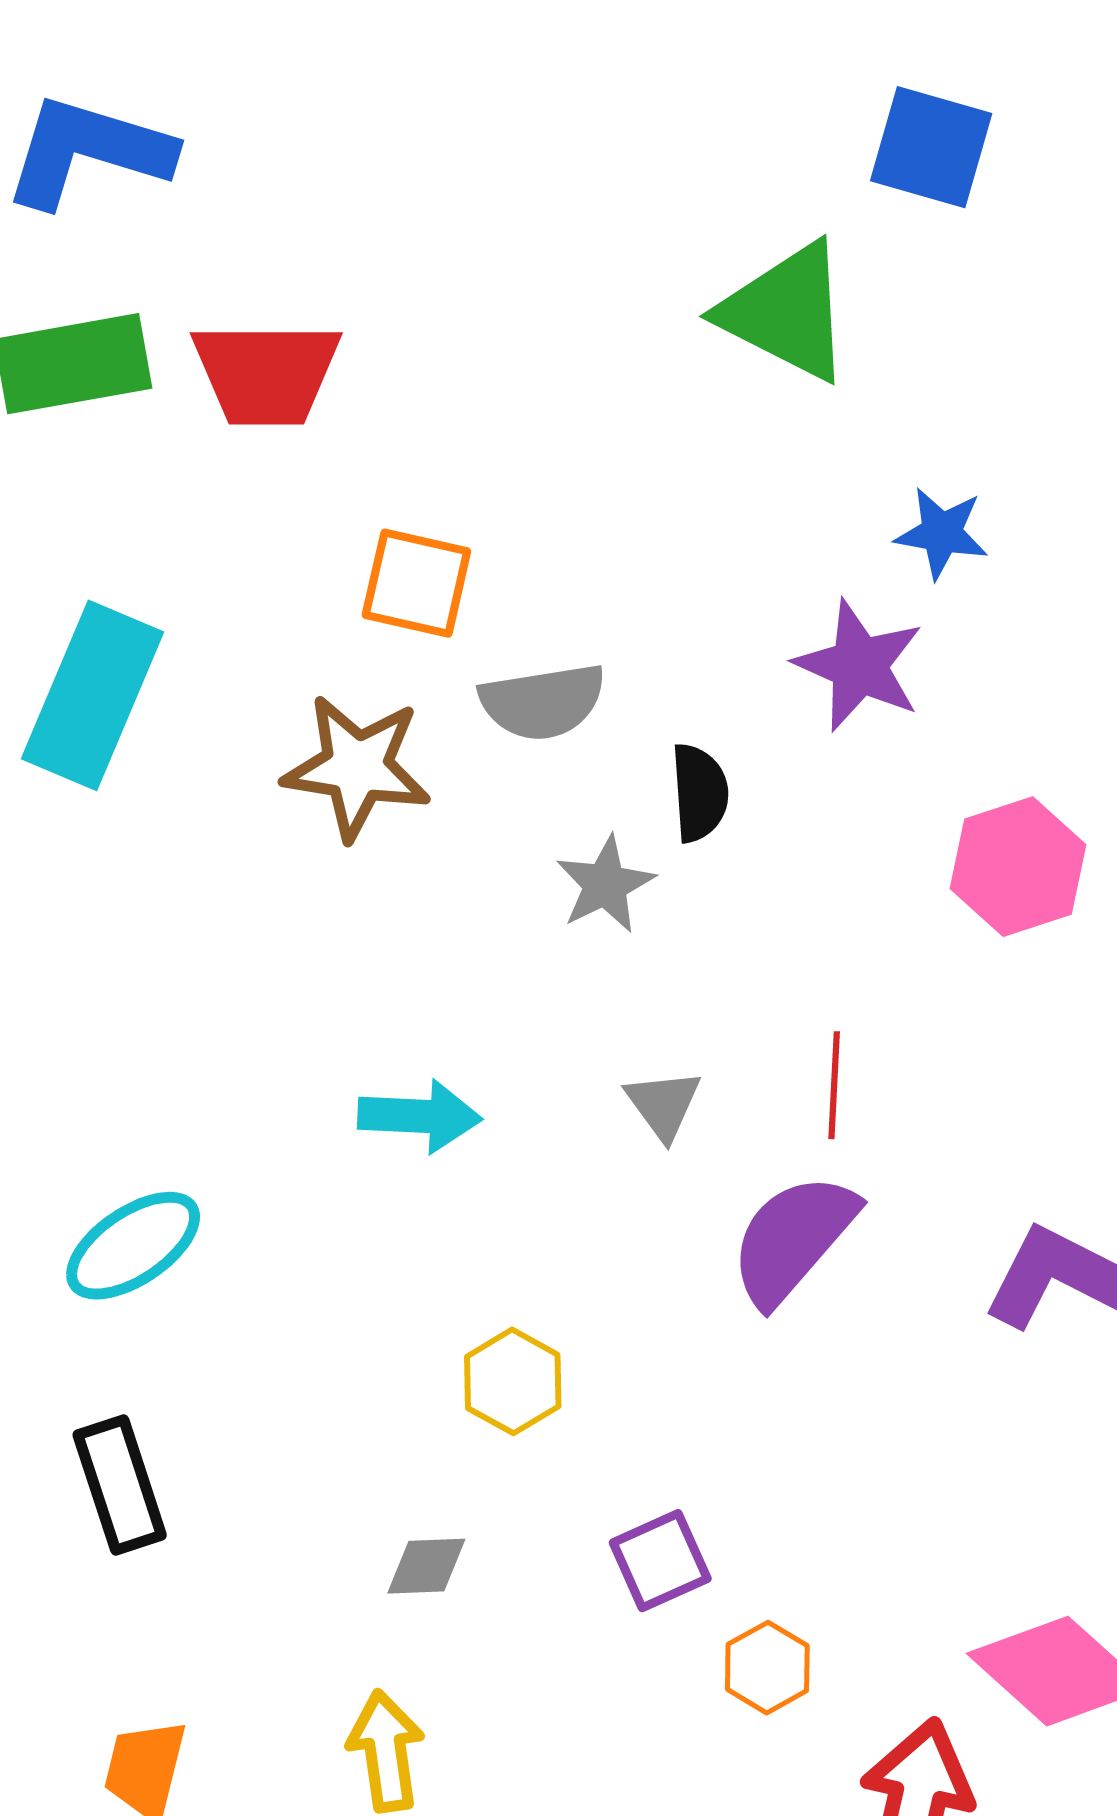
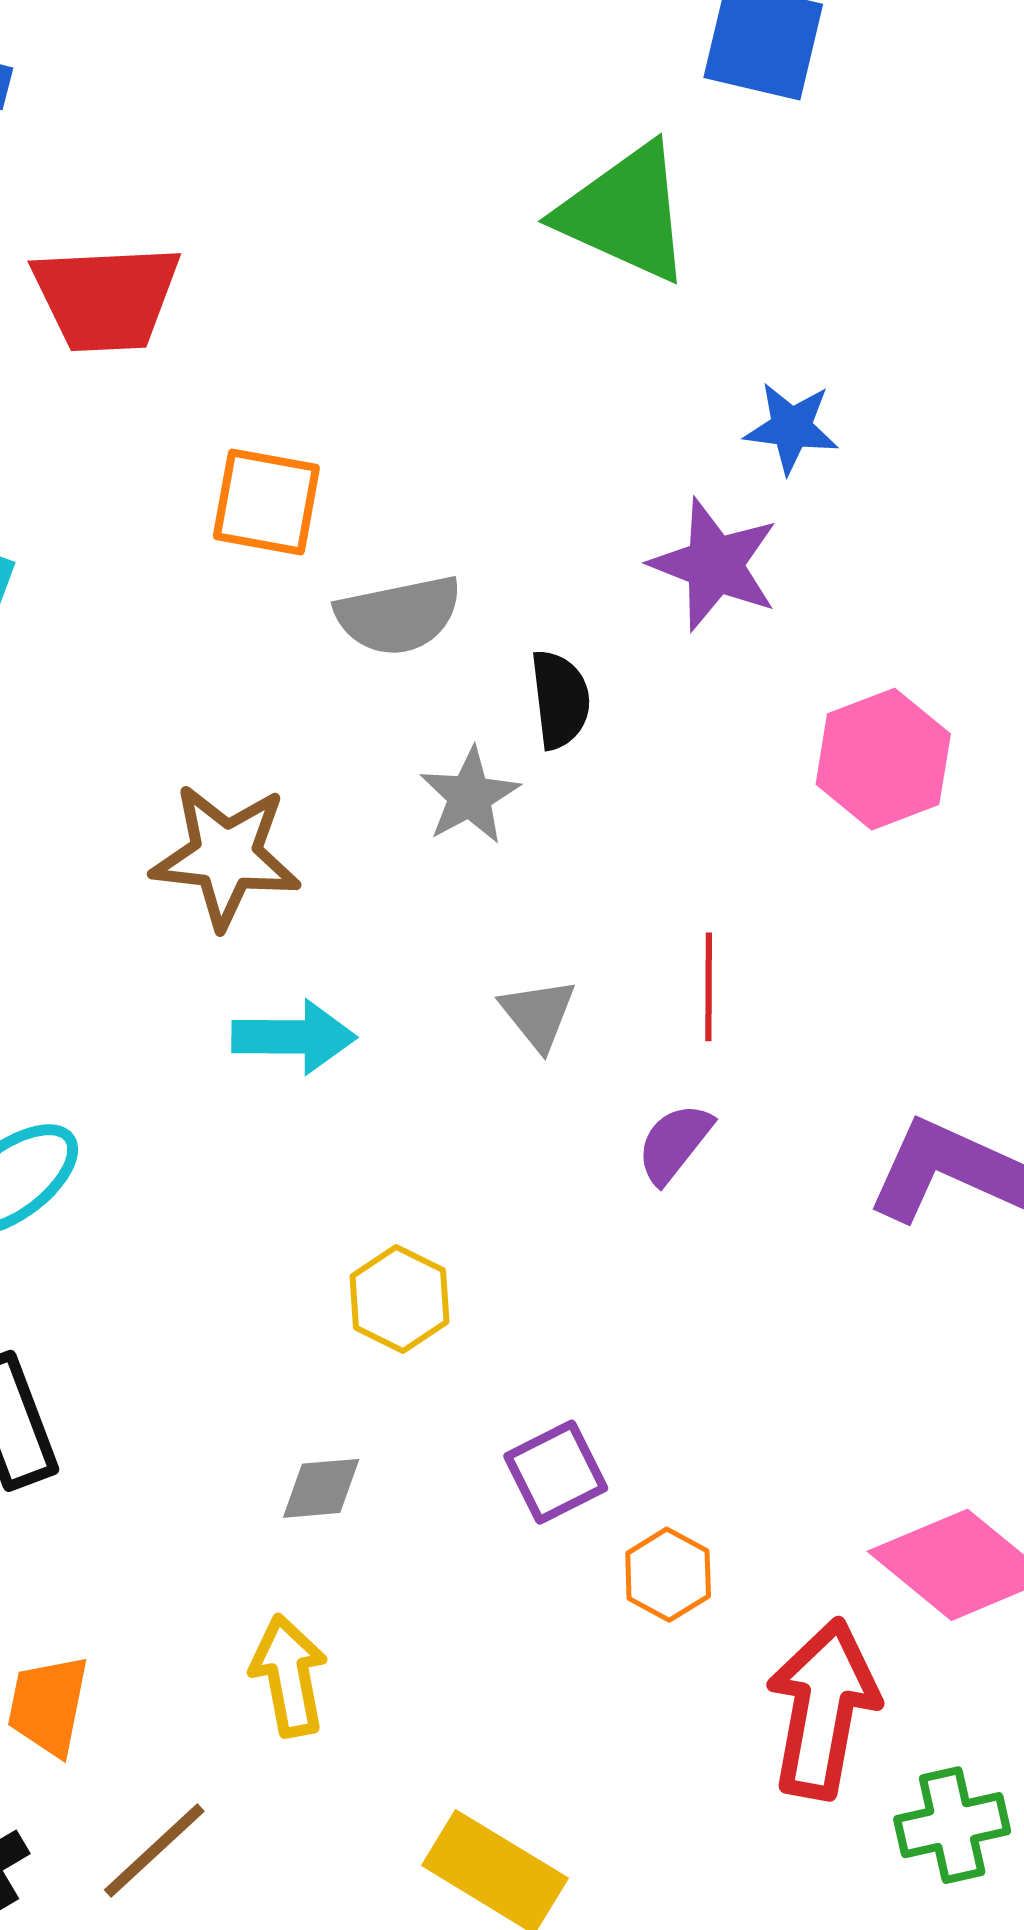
brown star: (357, 767) -> (226, 856), moved
purple semicircle: (793, 1239) -> (674, 1143), size x0.6

